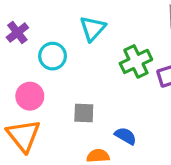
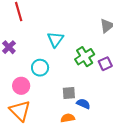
cyan circle: (53, 56) -> (40, 68), moved
gray square: (84, 113) -> (69, 93), moved

